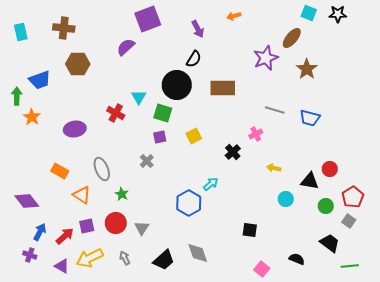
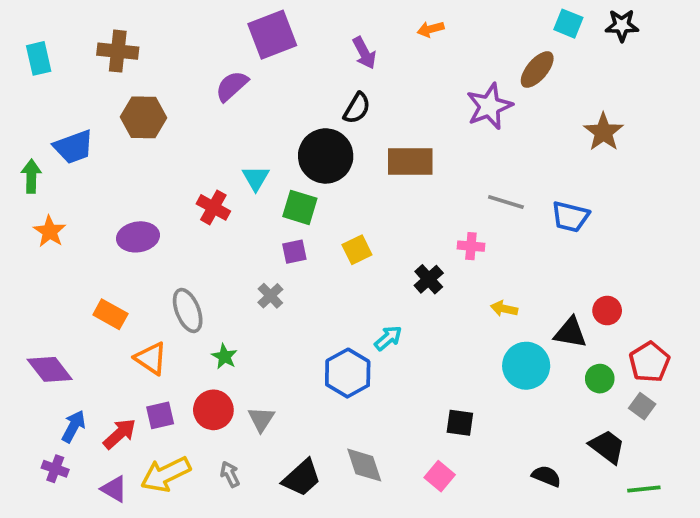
brown star: (307, 69) -> (603, 132), moved
orange star: (32, 117) -> (50, 231), moved
pink cross: (256, 134) -> (471, 246), turned 32
cyan circle: (286, 199) -> (526, 366), size x1.6
pink square: (262, 269) -> (440, 476), moved

